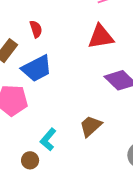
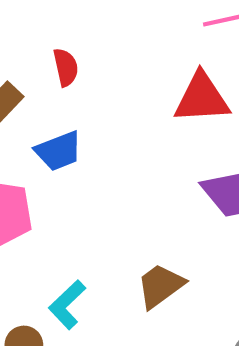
blue trapezoid: (37, 68) -> (59, 151), size x0.7

